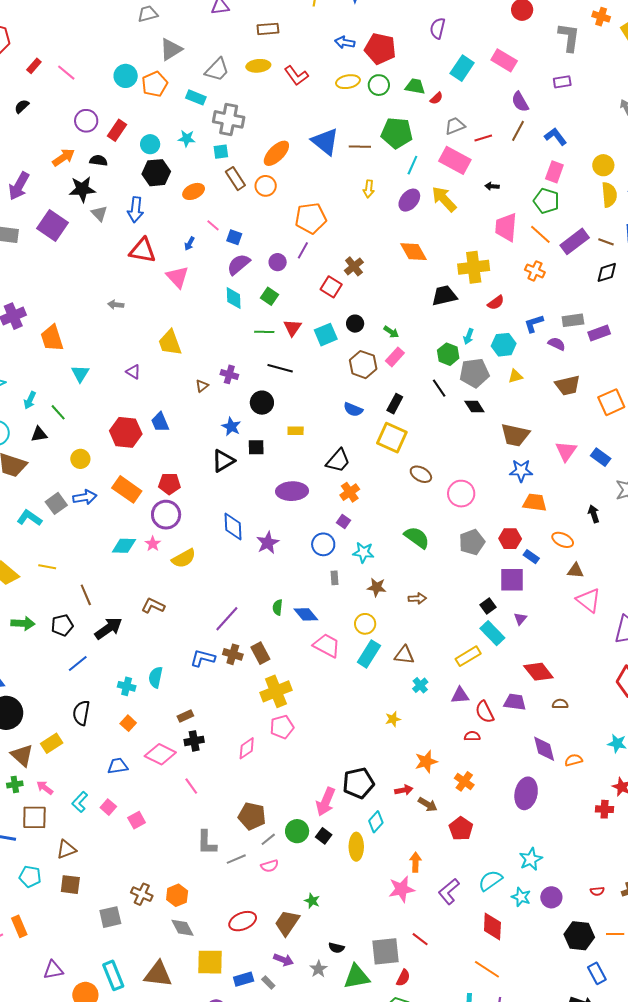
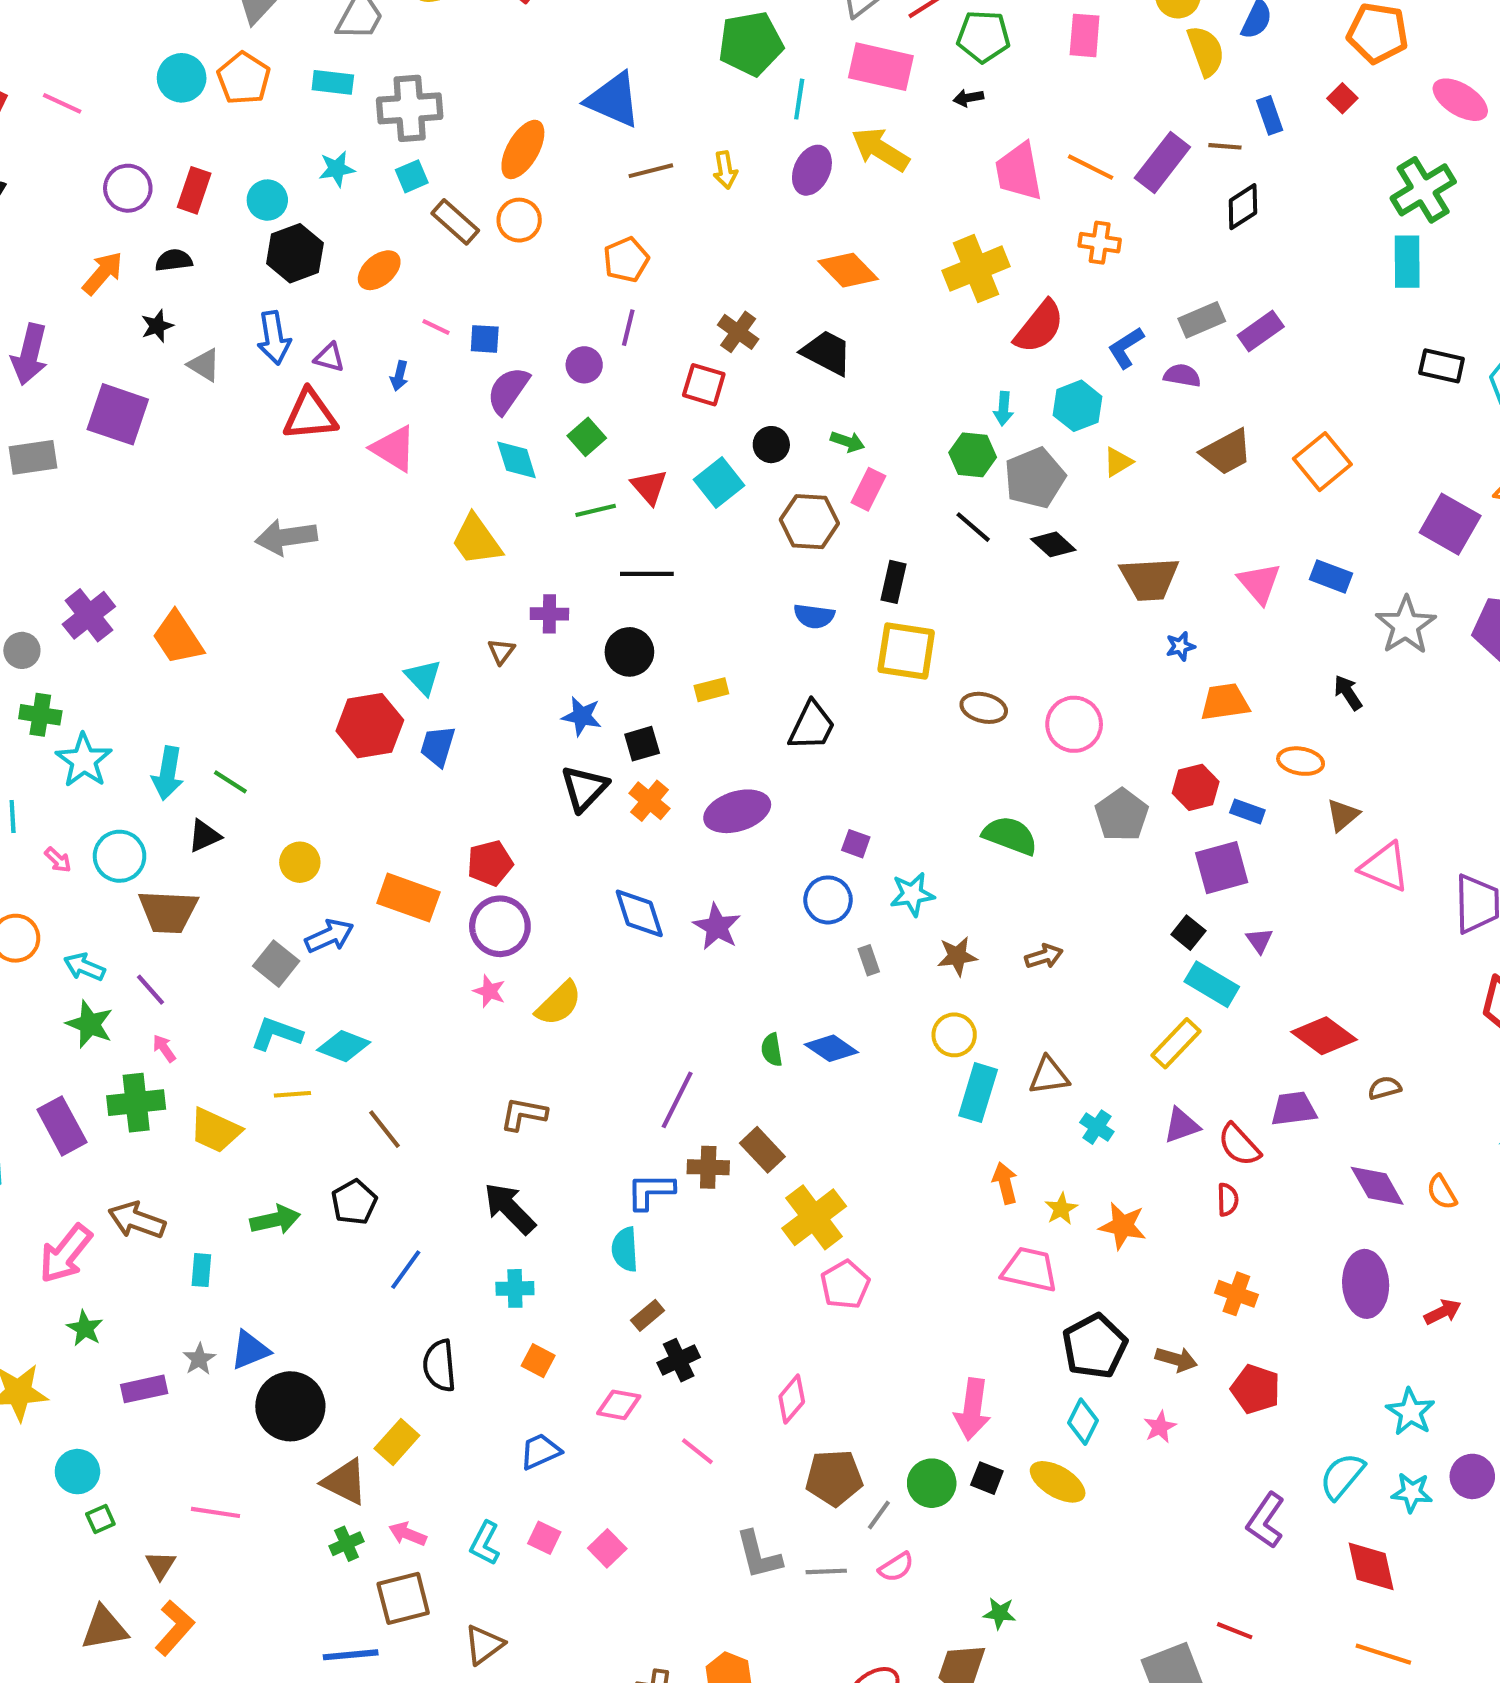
brown line: (360, 147) -> (651, 171), moved
black star: (82, 189) -> (157, 326), size x0.6
green pentagon: (546, 201) -> (983, 37), moved
orange pentagon: (311, 218) -> (626, 260), size x0.7
green square: (270, 296) -> (587, 437), turned 30
black trapezoid: (444, 296) -> (827, 353), moved, turned 56
red semicircle: (496, 303) -> (1039, 327), size x1.6
gray arrow: (116, 305) -> (286, 537), size x1.8
yellow trapezoid: (170, 343) -> (477, 540), moved
purple triangle: (133, 372) -> (329, 357), moved
cyan triangle: (80, 374) -> (423, 677), moved
cyan arrow: (30, 400) -> (168, 773), size x1.4
blue trapezoid: (160, 422) -> (438, 746), turned 55
red hexagon: (126, 432) -> (370, 726), moved
blue star: (521, 471) -> (1180, 646), size x0.6
orange cross: (350, 492) -> (649, 801), moved
cyan L-shape: (29, 518) -> (276, 1034), moved
cyan diamond: (124, 546) -> (344, 1046), moved, turned 35
brown triangle: (576, 571) -> (1343, 815), turned -30
black arrow: (108, 628) -> (510, 1208), moved, turned -84
pink trapezoid: (327, 645) -> (1030, 1270), moved
cyan semicircle: (156, 677) -> (625, 1249), moved
red semicircle: (472, 736) -> (1228, 1200), turned 105
pink diamond: (247, 748) -> (792, 1399), moved
pink diamond: (160, 754) -> (619, 1405), size x0.7
orange semicircle: (574, 760) -> (1442, 1192), turned -90
orange star: (426, 762) -> (1123, 1226), moved, turned -30
black pentagon: (358, 783) -> (1095, 1346), moved
red arrow: (404, 790) -> (1443, 1312), moved
yellow ellipse: (356, 847) -> (1058, 1482), turned -44
gray line: (236, 859) -> (826, 1571), turned 36
orange arrow: (415, 862) -> (1005, 1183), moved
pink star: (402, 889) -> (1160, 1427), moved, size x0.6

